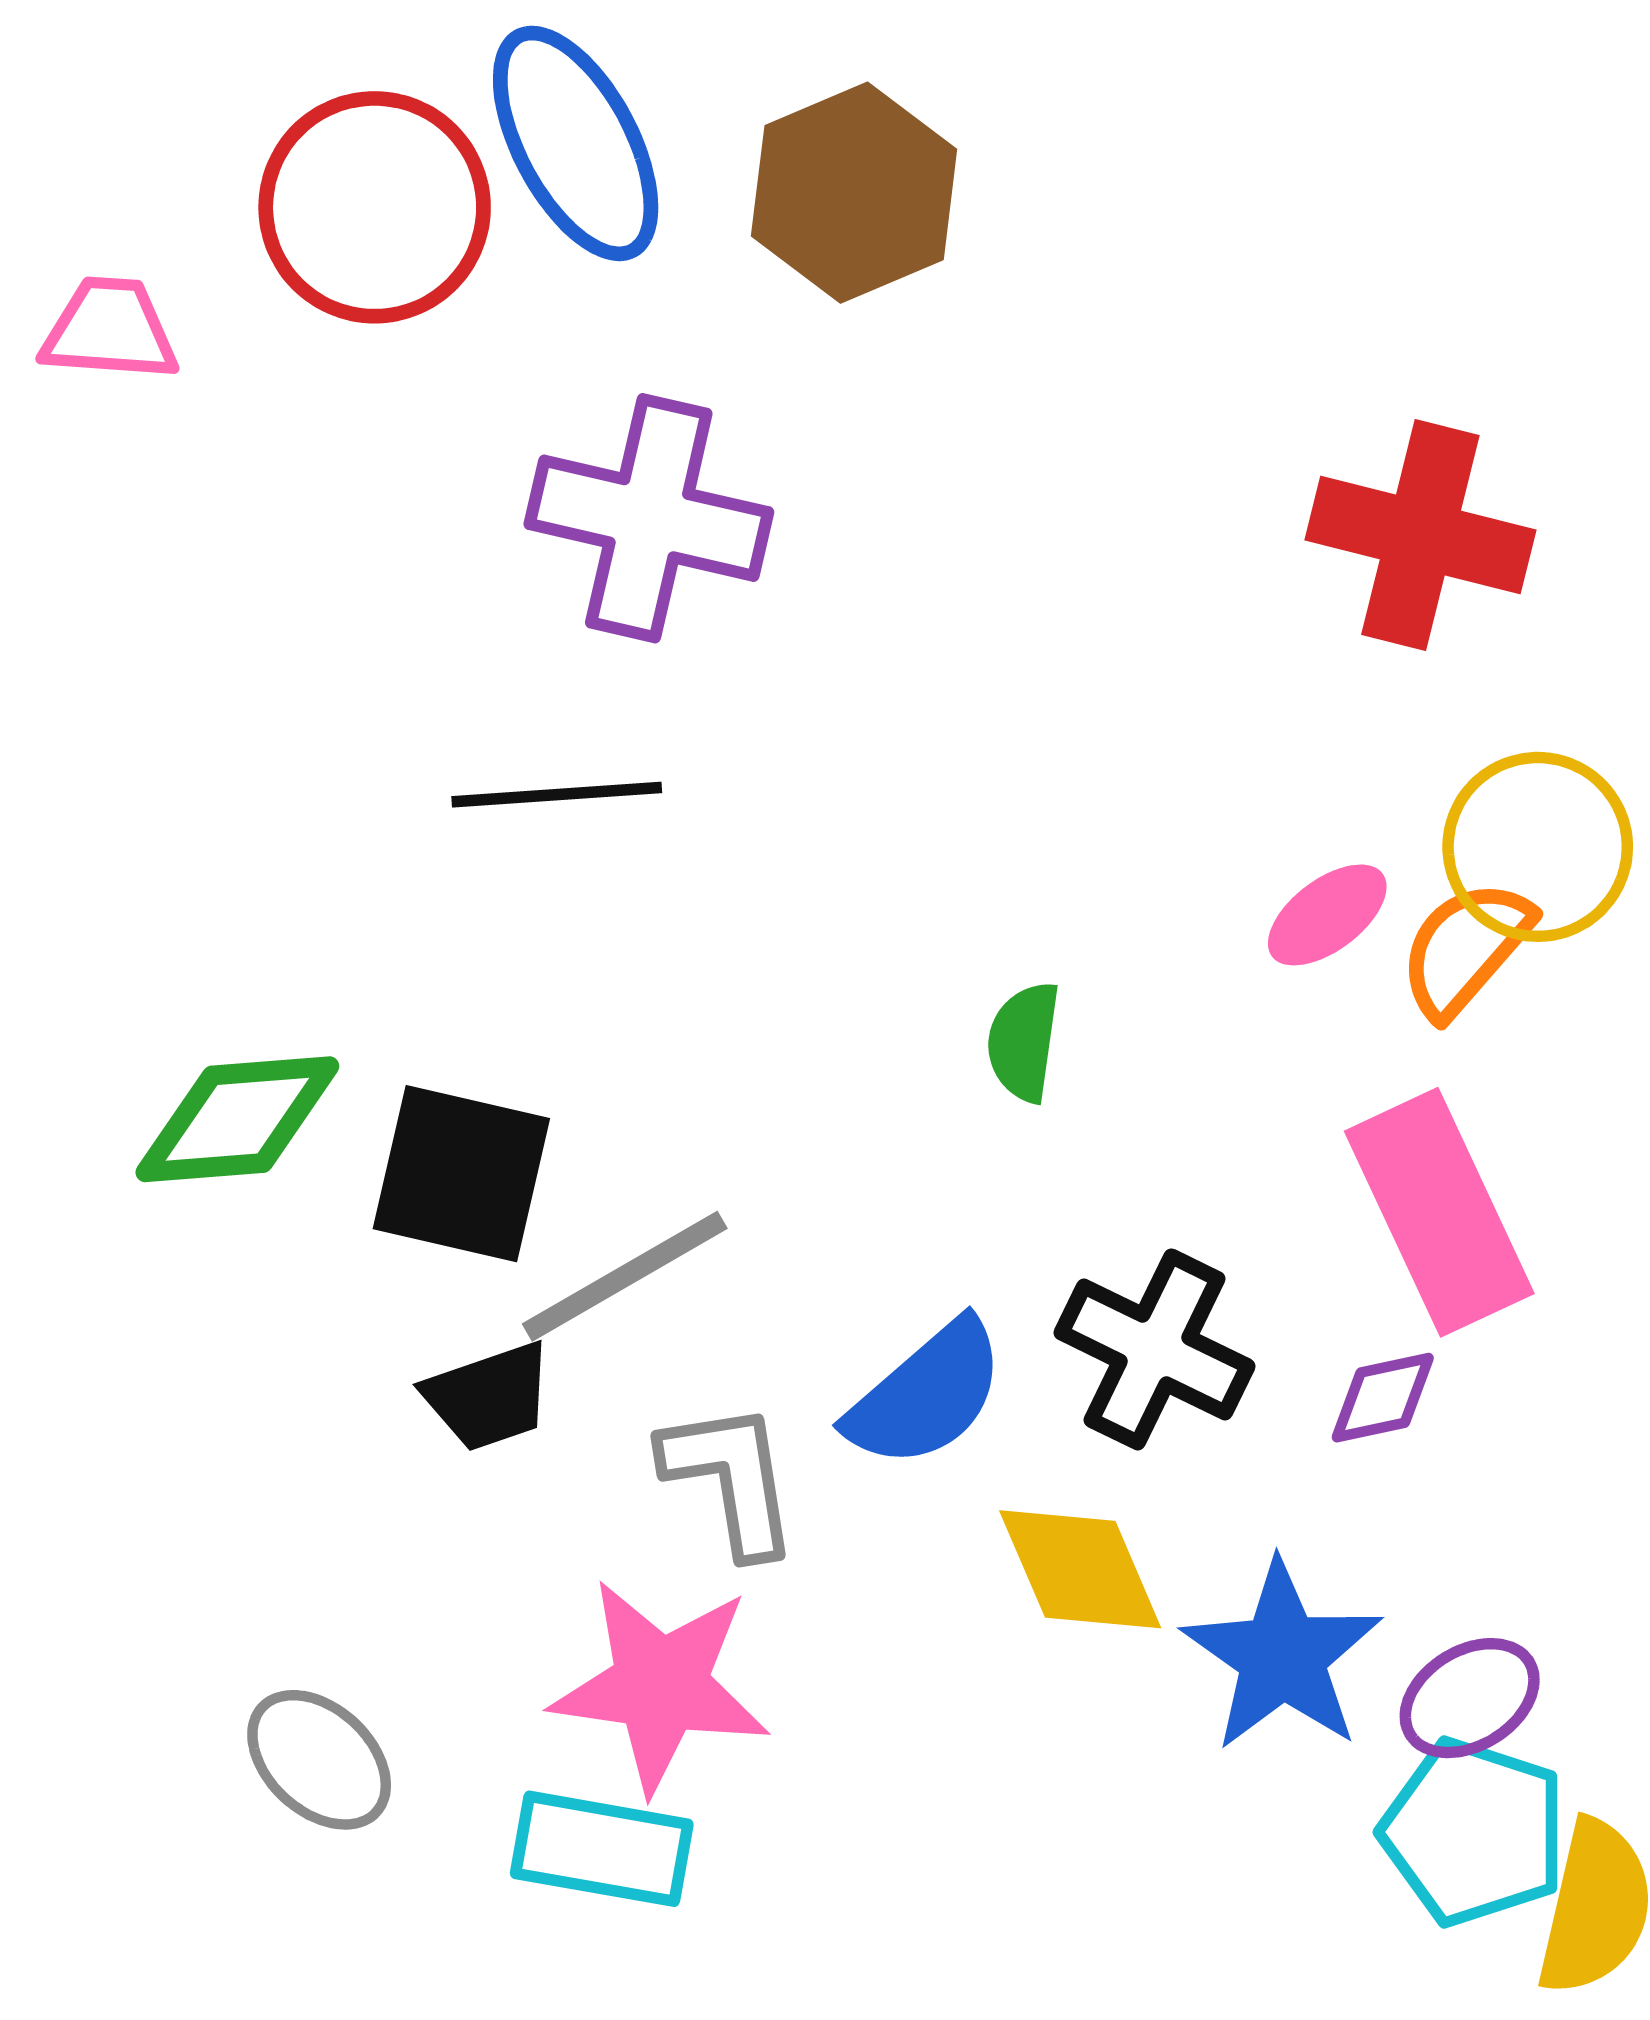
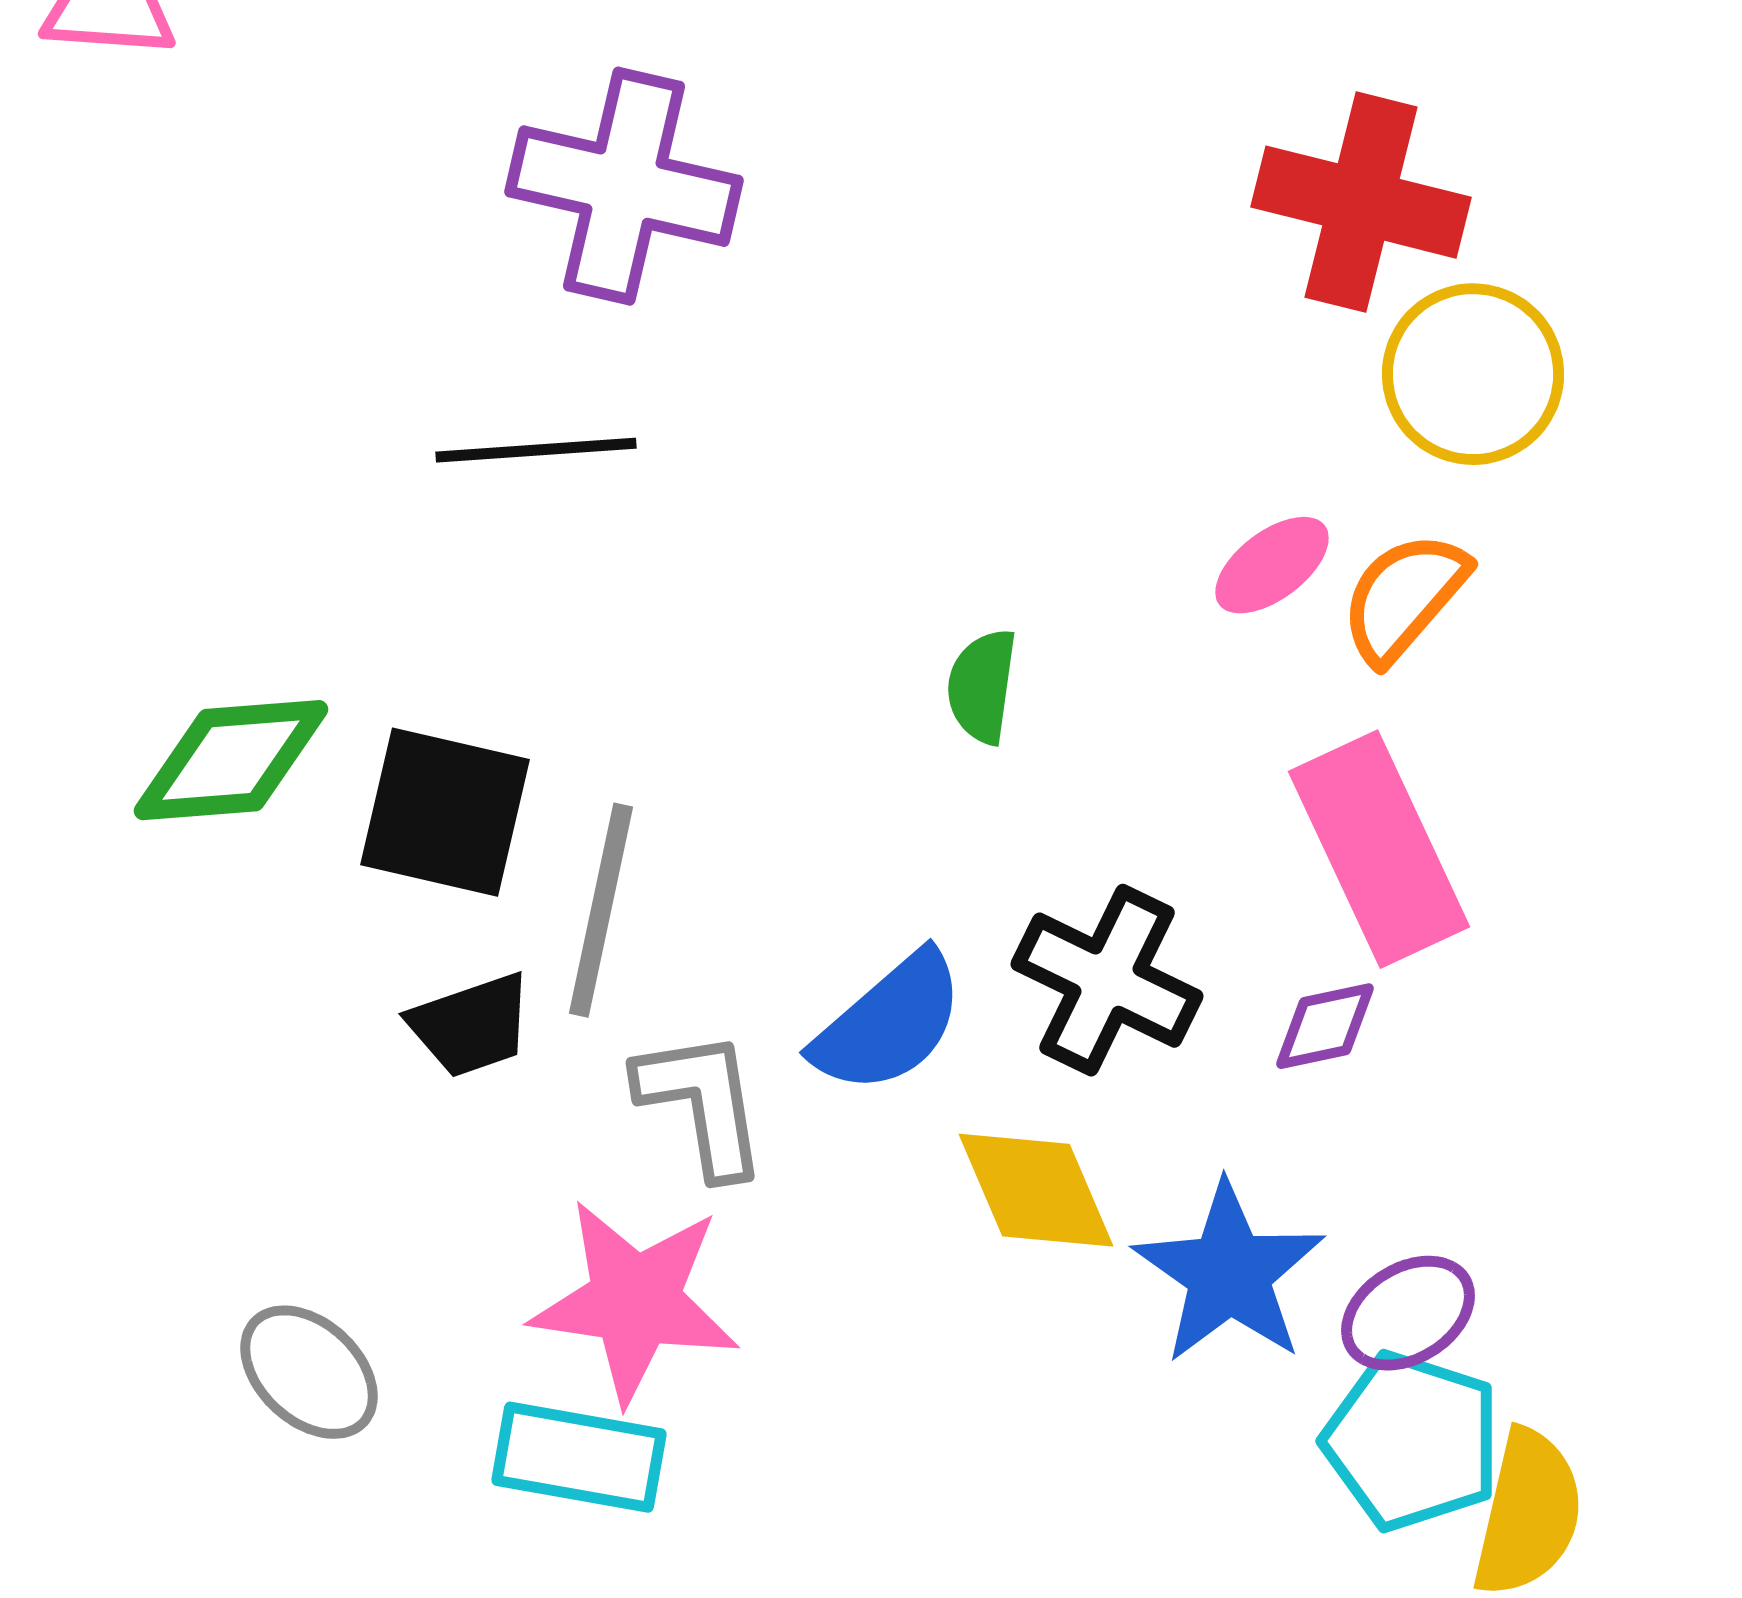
yellow circle: (1538, 847) -> (1473, 374), moved
gray line: (625, 1276) -> (601, 910), turned -48

